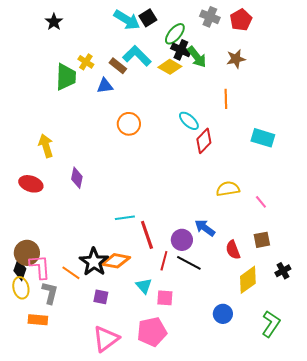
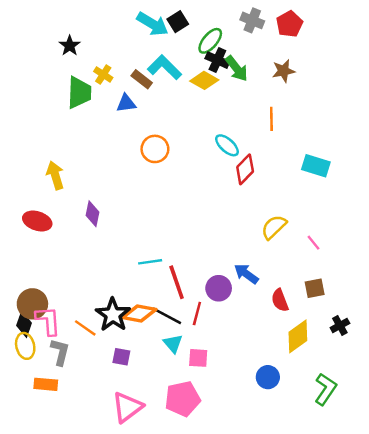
black star: (54, 22) -> (70, 46), moved
yellow semicircle: (228, 189) -> (274, 227), turned -35
black line: (189, 263) -> (167, 316), moved

